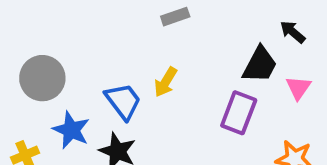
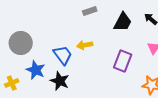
black trapezoid: (260, 65) -> (123, 22), moved
yellow arrow: (166, 82) -> (85, 45), turned 49

